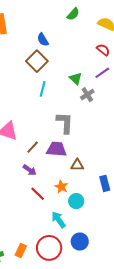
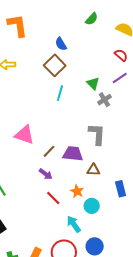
gray L-shape: (65, 123) -> (97, 134), moved

